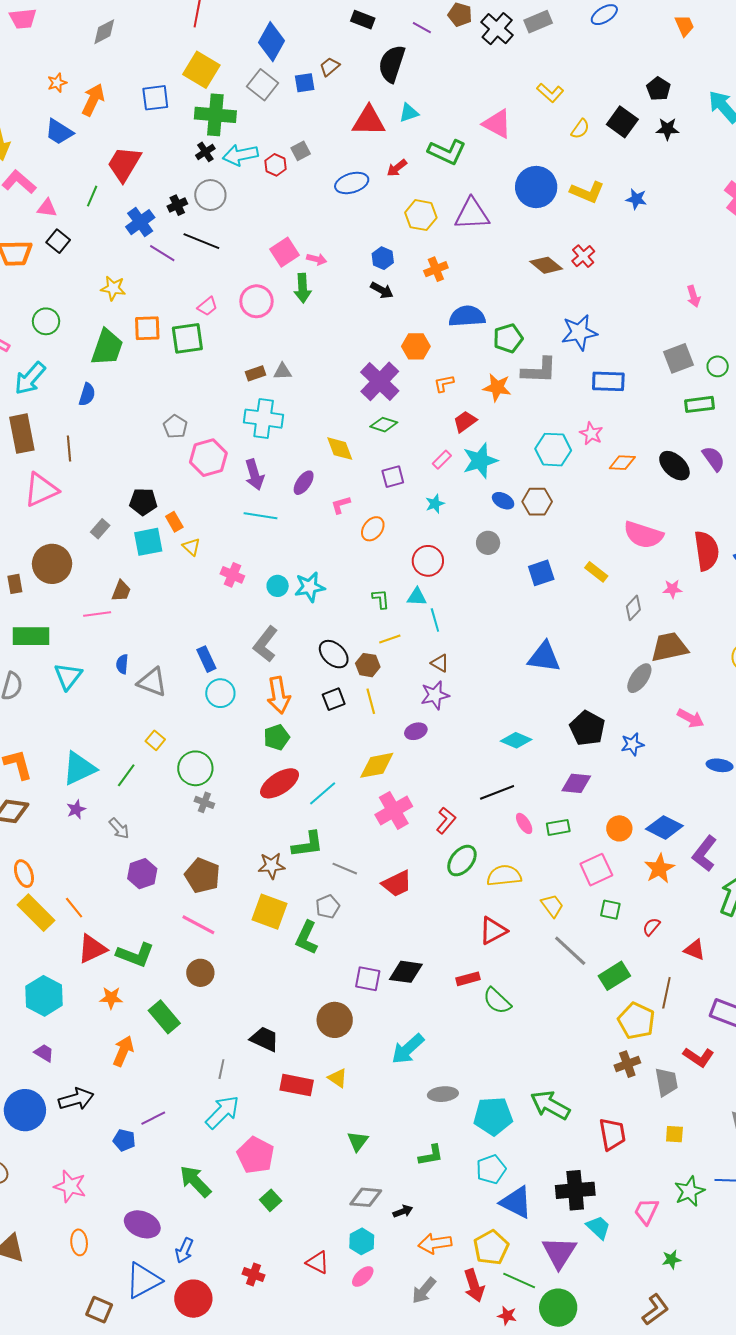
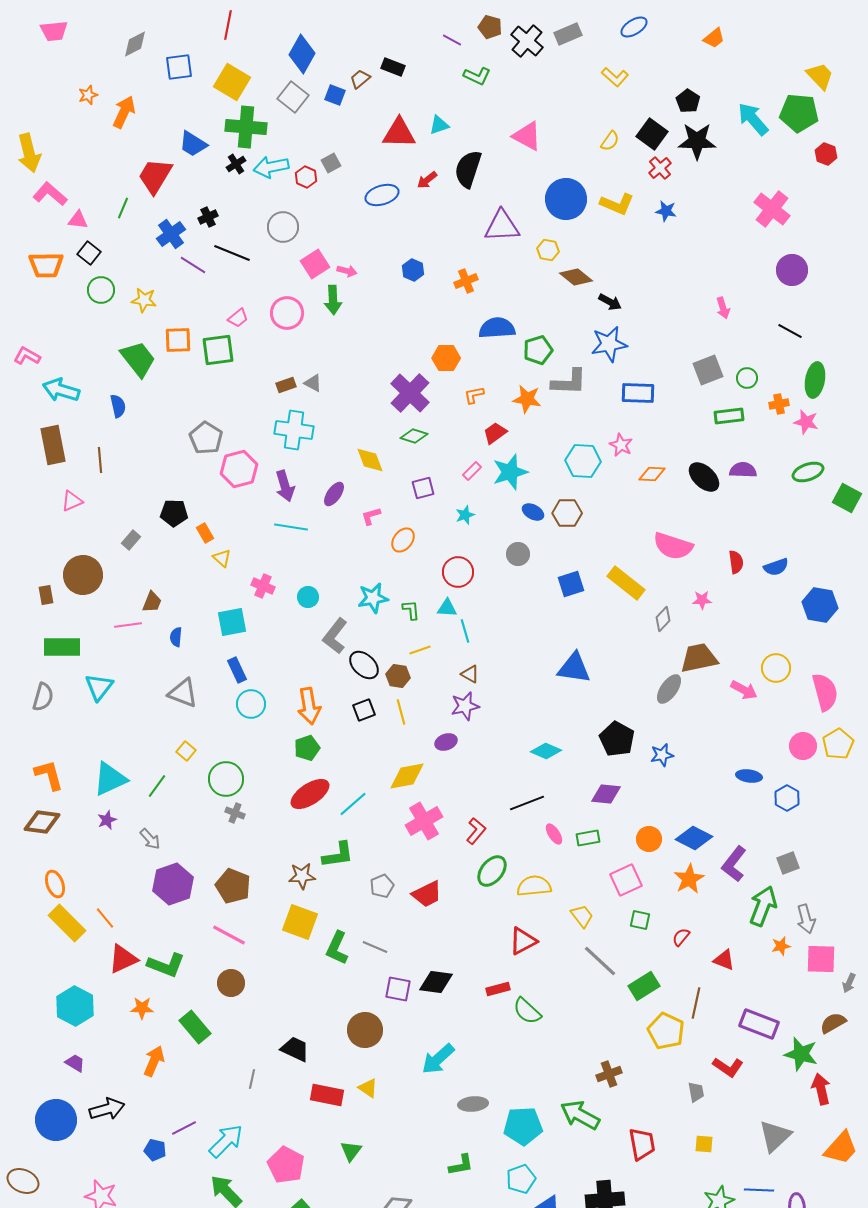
black rectangle: (363, 20) -> (393, 67), moved
orange trapezoid: (684, 26) -> (714, 38), turned 75
black semicircle: (392, 64) -> (468, 169), moved
blue square: (305, 83) -> (335, 95), turned 30
yellow L-shape: (550, 93) -> (615, 77), moved
blue square: (155, 98) -> (179, 67), moved
black star: (667, 129) -> (697, 141), size x1.6
blue trapezoid: (59, 132) -> (193, 144), moved
green L-shape: (447, 152) -> (477, 76), moved, size x0.7
gray circle: (210, 195) -> (283, 227), moved
yellow hexagon: (421, 215) -> (548, 250), moved, size x0.7
red cross: (583, 256) -> (660, 168), moved
black arrow: (382, 290) -> (610, 302), moved
green circle: (46, 321) -> (101, 290), moved
green trapezoid: (107, 347) -> (138, 359), turned -57
gray triangle: (283, 371) -> (313, 383), turned 30
cyan arrow: (30, 378) -> (61, 390), turned 66
blue semicircle: (87, 394) -> (118, 406), turned -30
gray pentagon: (175, 427) -> (206, 438), size x1.4
purple semicircle: (714, 459) -> (743, 470), turned -52
pink triangle: (41, 490) -> (72, 501), size x0.6
cyan square: (148, 542) -> (232, 622), moved
red semicircle: (707, 551) -> (736, 562), size x0.6
yellow rectangle: (596, 572) -> (626, 583), size x1.6
cyan star: (310, 587) -> (373, 598), moved
gray L-shape: (266, 644) -> (335, 636), moved
blue semicircle: (122, 664) -> (176, 637), moved
pink arrow: (690, 718) -> (744, 690), moved
gray line: (345, 869) -> (375, 947), moved
purple hexagon: (142, 874) -> (173, 884), size x1.4
gray pentagon: (328, 907) -> (382, 886), moved
brown cross: (627, 1064) -> (609, 1074), moved
gray trapezoid: (666, 1082) -> (696, 1092), size x0.7
cyan arrow: (222, 1112) -> (226, 1141), moved
green triangle: (358, 1141) -> (351, 1151), moved

